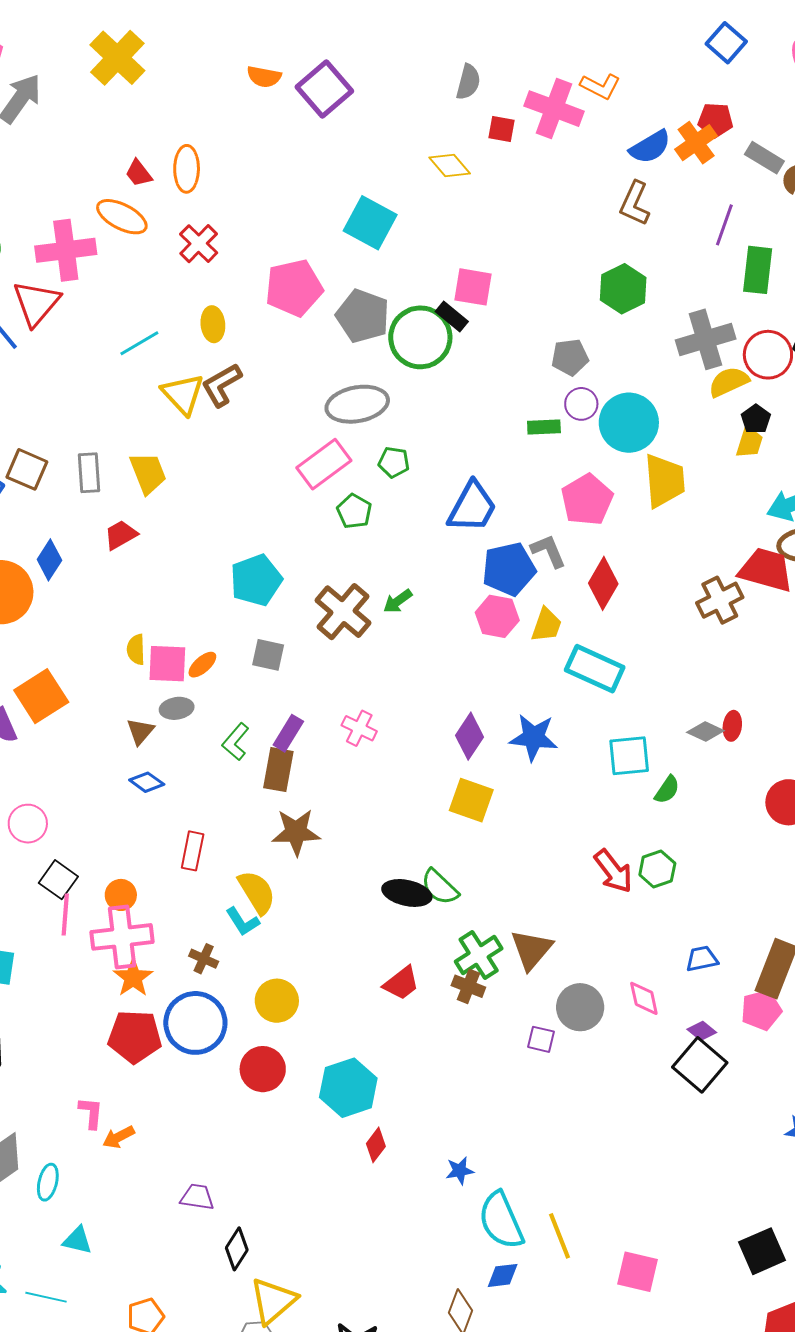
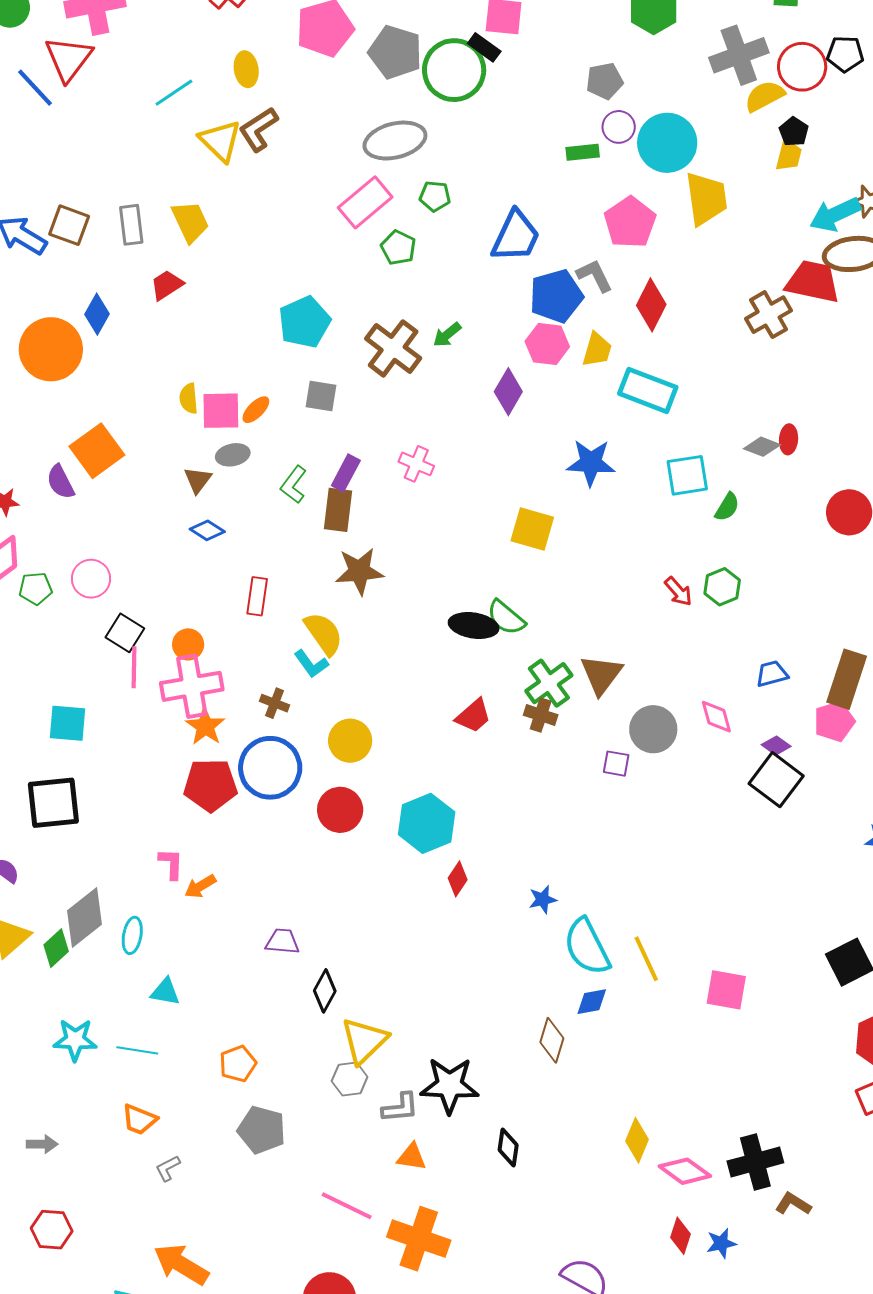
purple diamond: (470, 736) -> (508, 392), moved
red arrow: (613, 871) -> (678, 592), size x0.7

